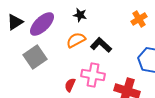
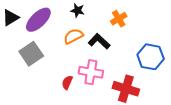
orange cross: (139, 19) -> (119, 19), moved

